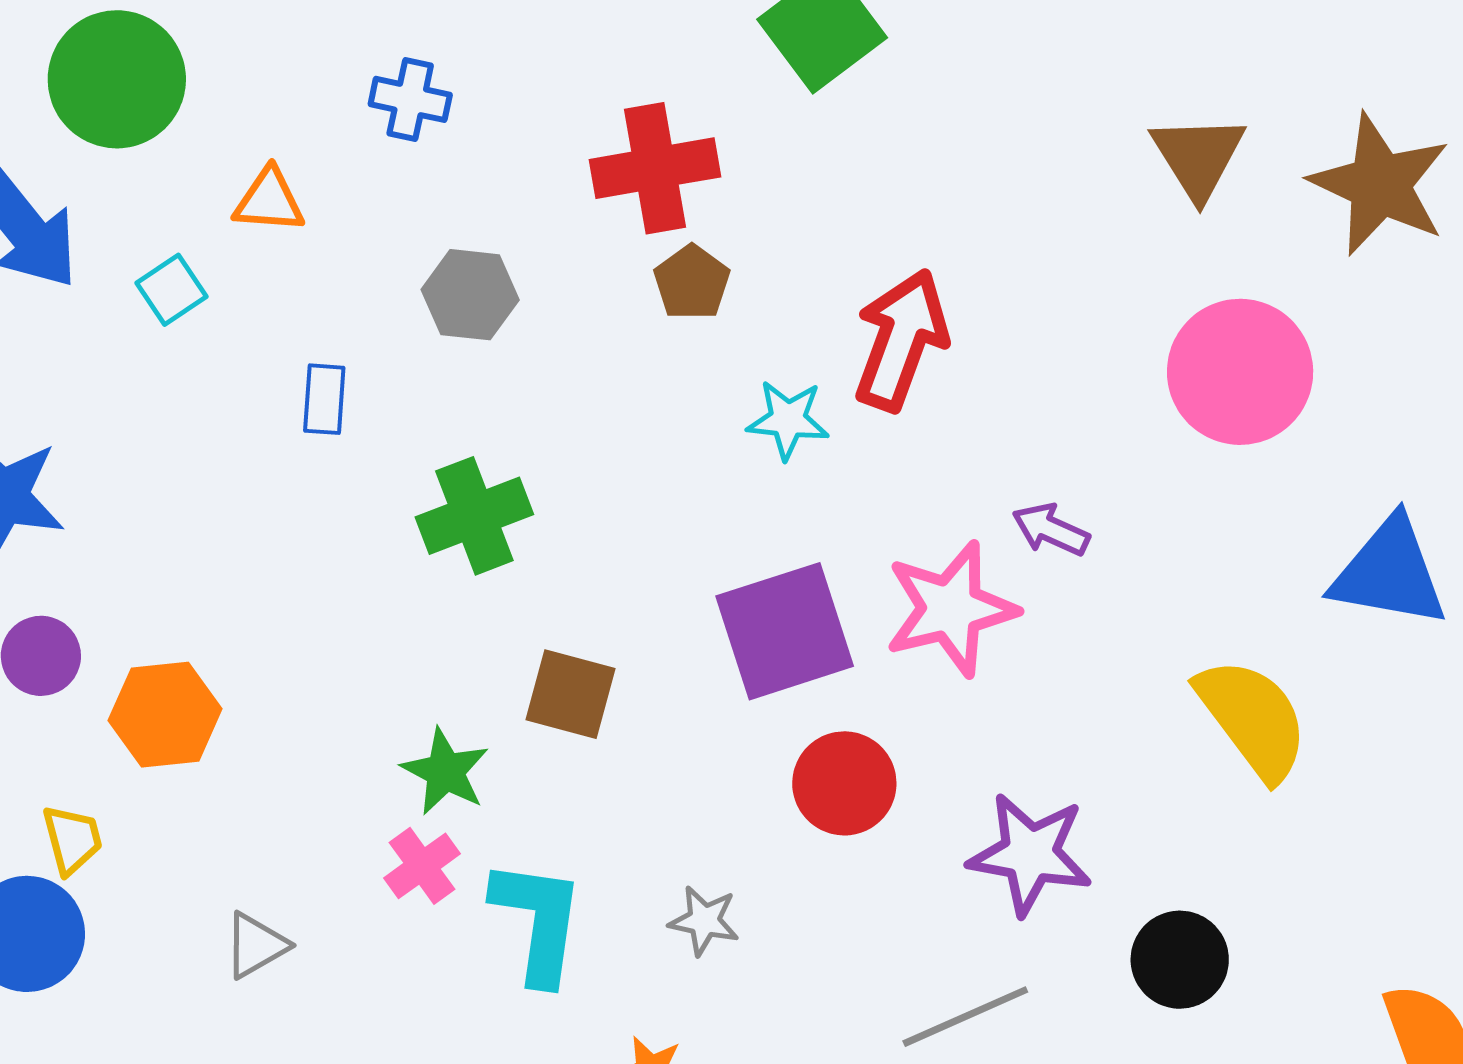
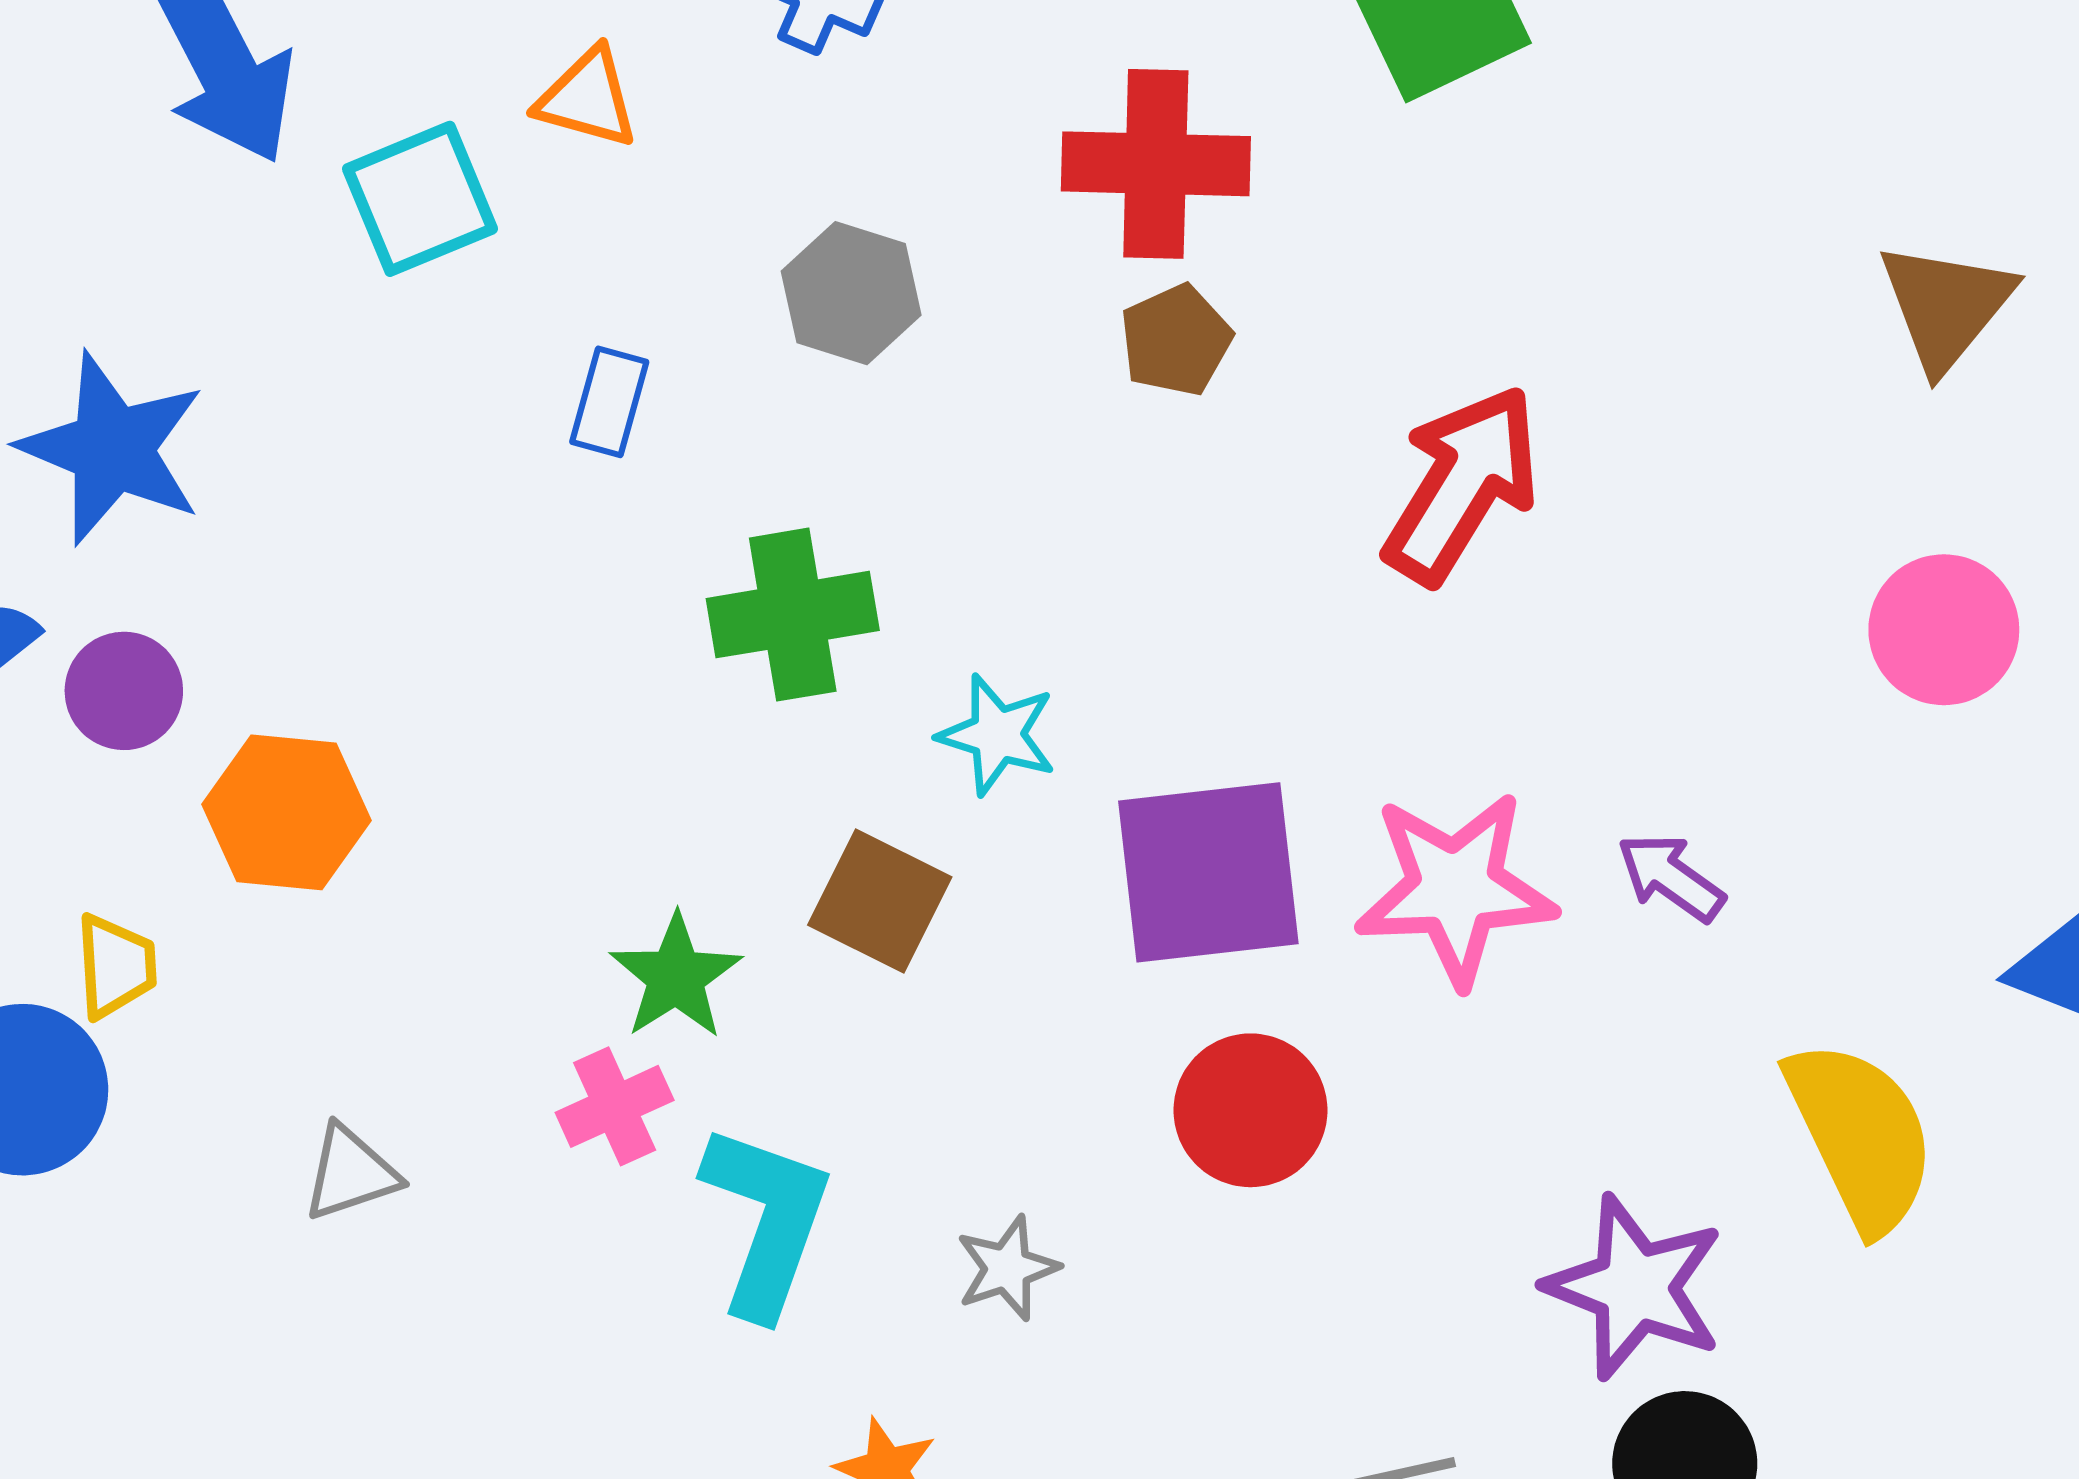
cyan square: (172, 290) -> (420, 199), size x1.5
pink circle: (1240, 372) -> (1944, 630), size x0.7
cyan star: (788, 420) -> (997, 735), moved
purple arrow: (1051, 530) -> (1671, 877), moved
purple star: (1030, 854) -> (1635, 1287), moved
gray star: (704, 921) -> (1007, 1268), turned 30

